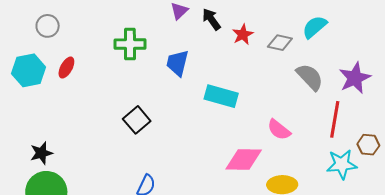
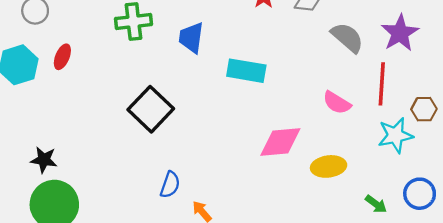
black square: (137, 120) -> (151, 109), size x1.4
pink semicircle: (279, 130) -> (337, 103), moved
black star: (41, 153) -> (44, 160), turned 30

